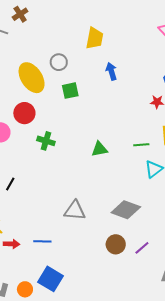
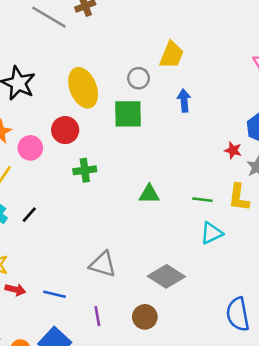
gray circle: (59, 62) -> (139, 78), moved
green square: (70, 91) -> (128, 114), size x1.4
green cross: (46, 141) -> (85, 170), turned -36
purple line: (142, 248) -> (97, 316), moved, turned -70

